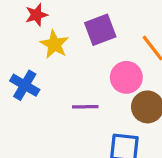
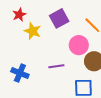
blue cross: (25, 85) -> (20, 73), moved

